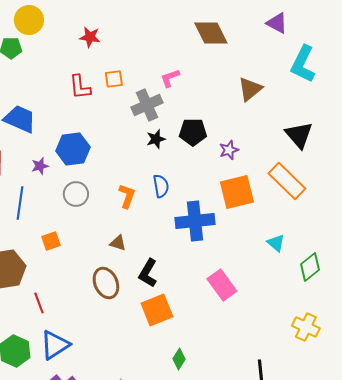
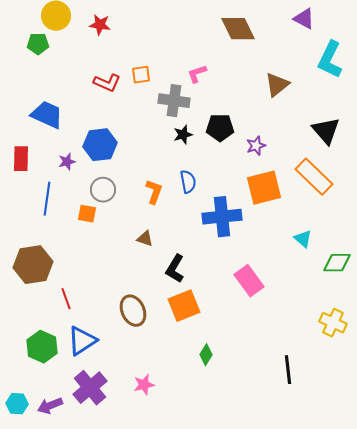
red star: (90, 37) -> (100, 25), moved
red L-shape: (80, 87) -> (107, 83), turned -60
gray cross: (147, 105) -> (174, 101), turned 32
orange square: (51, 241) -> (87, 214), moved, turned 30
green diamond: (310, 267) -> (337, 263), turned 40
brown ellipse: (106, 283) -> (133, 311), moved

